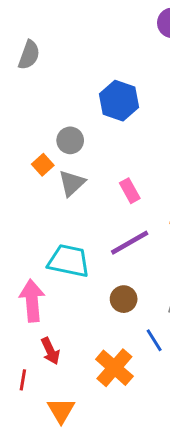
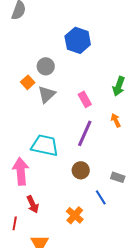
purple line: (130, 243) -> (85, 133), turned -36
orange cross: (114, 368) -> (75, 215), size x0.7

